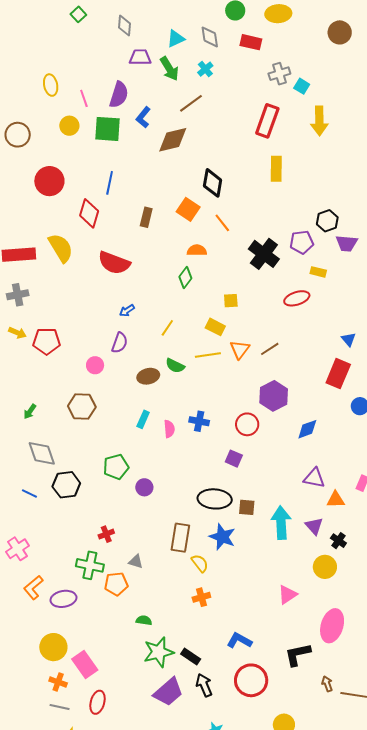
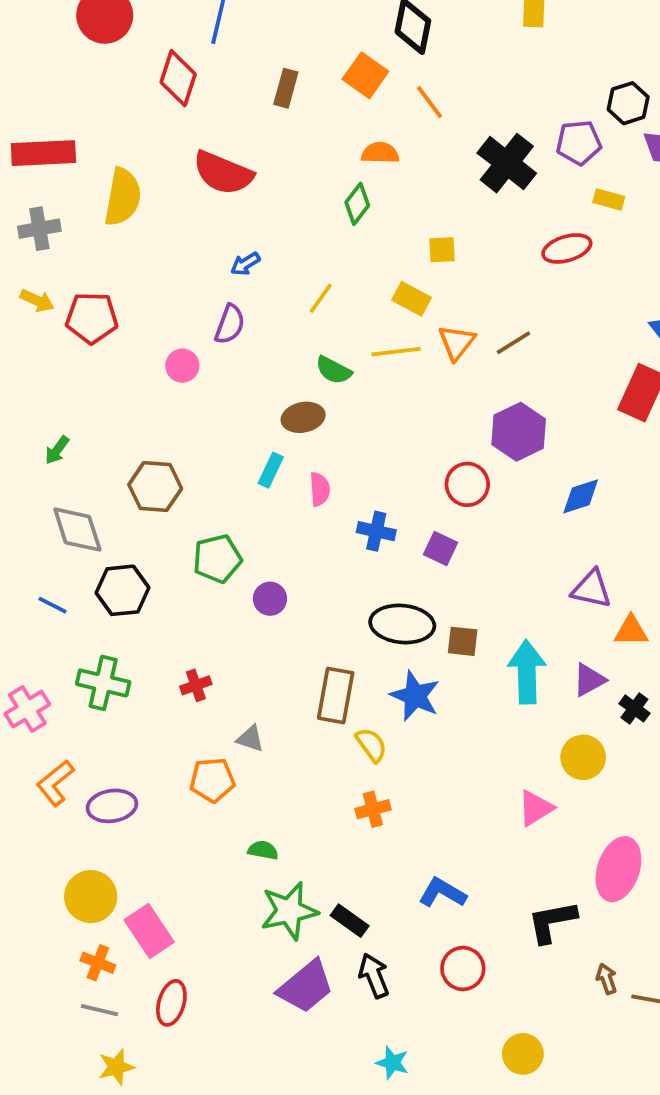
yellow semicircle: (61, 248) -> (123, 197), moved, turned 40
brown ellipse: (148, 376) -> (303, 417), moved
brown hexagon: (82, 406) -> (155, 487), moved
blue cross: (199, 421) -> (376, 531), moved
purple triangle: (314, 526) -> (589, 680), turned 42
green cross: (90, 565) -> (103, 683), moved
yellow circle: (325, 567) -> (583, 757), moved
red circle: (251, 680) -> (463, 969), size x0.7

